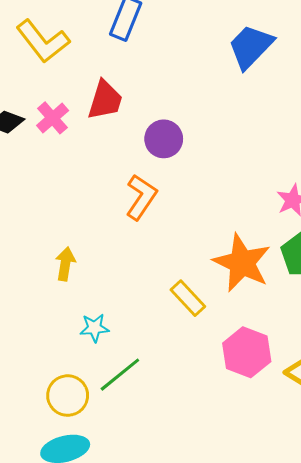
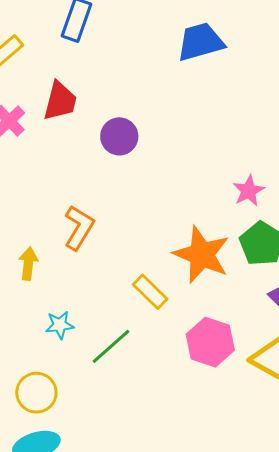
blue trapezoid: (251, 47) -> (200, 42), turned 33
orange L-shape: (141, 197) -> (79, 228), moved
green line: (120, 375) -> (111, 346), moved

